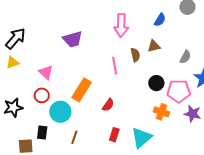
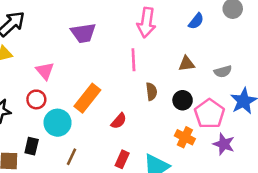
brown triangle: (154, 46) -> (187, 64), moved
brown semicircle: (135, 55) -> (151, 92), moved
gray semicircle: (185, 57) -> (223, 71), turned 40
pink line: (115, 66) -> (133, 60), moved
pink pentagon: (179, 91) -> (210, 114), turned 30

